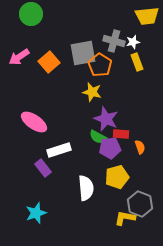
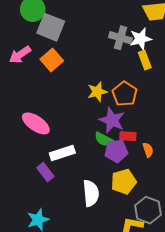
white star: (133, 42) -> (141, 39), size x1.5
gray square: (83, 53) -> (51, 27), moved, turned 32
orange pentagon: (100, 65) -> (125, 94), moved
yellow star: (92, 92) -> (97, 92), turned -30

